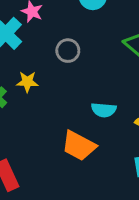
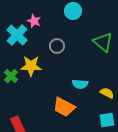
yellow star: (27, 82) -> (31, 66), size x1.5

